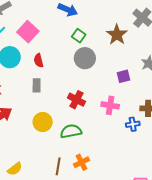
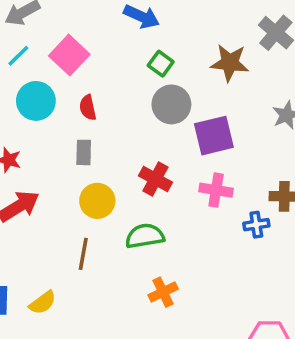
brown star: (117, 35) -> (230, 63), turned -30
purple square: (124, 76) -> (214, 136), moved, size x1.6
yellow circle: (43, 122) -> (97, 201), moved
brown line: (58, 166) -> (83, 254), moved

